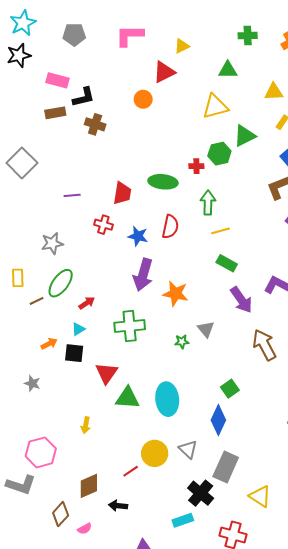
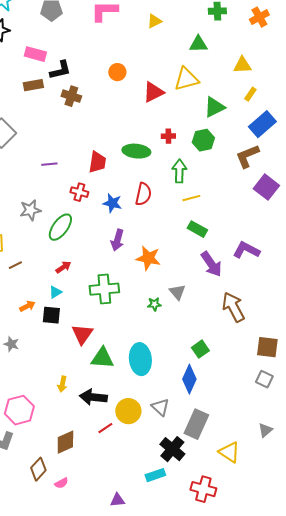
red triangle: (164, 72) -> (153, 92), moved
green hexagon: (219, 154) -> (203, 140), moved
purple arrow: (143, 275) -> (117, 240), size x0.7
green ellipse: (61, 283) -> (60, 227), moved
black arrow: (118, 506) -> (93, 397), moved, size x1.5

